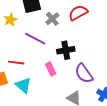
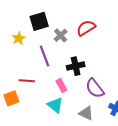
purple line: (35, 39) -> (44, 56), turned 45
cyan triangle: (23, 85) -> (55, 105), moved

